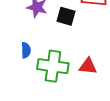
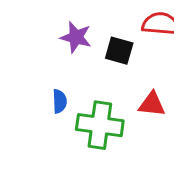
red triangle: (88, 66) -> (152, 104), moved

